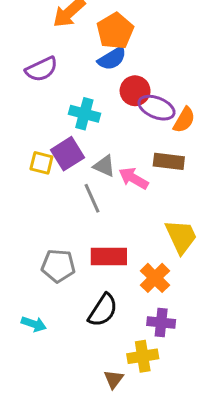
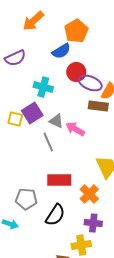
orange pentagon: (115, 31) -> (76, 31), moved
brown rectangle: (169, 161) -> (98, 106), moved
gray pentagon: (58, 266) -> (26, 199), moved

